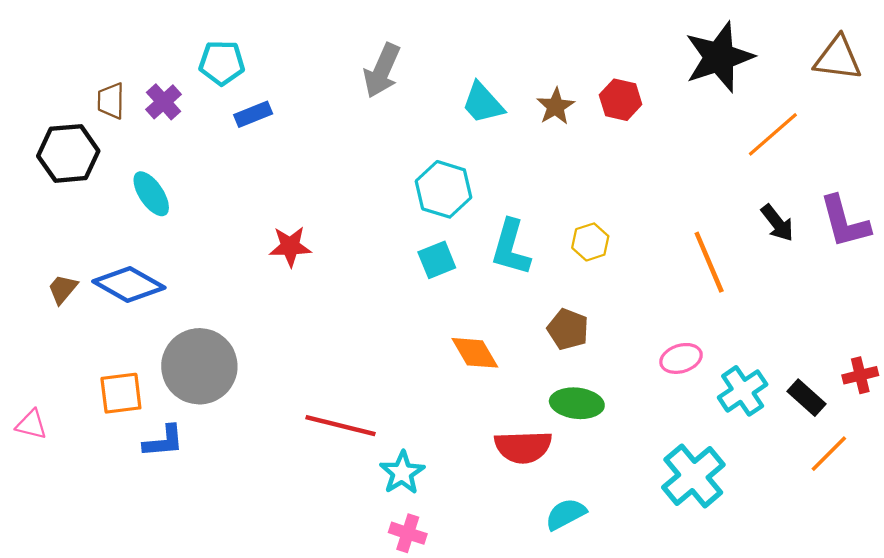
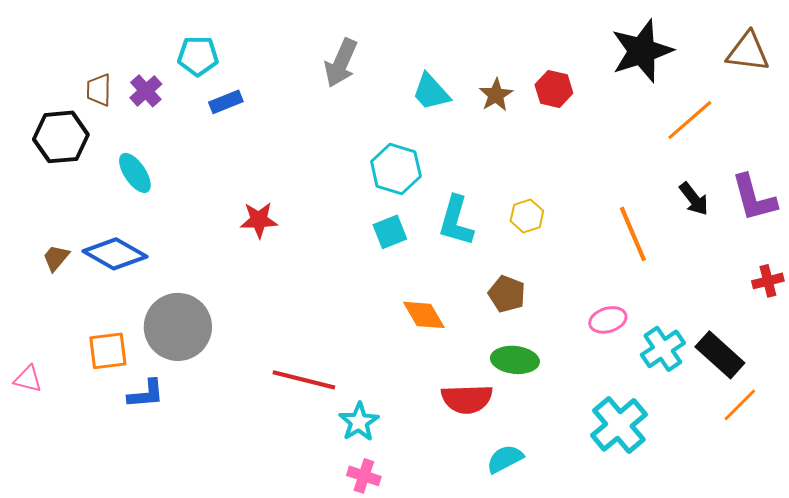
red cross: (860, 375) -> (768, 281), moved
black rectangle: (806, 398) -> (720, 355), size x1.4

